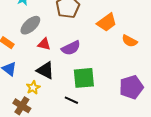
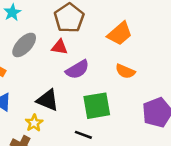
orange semicircle: (130, 41) -> (125, 71), moved
red triangle: (44, 44) -> (59, 47), moved

